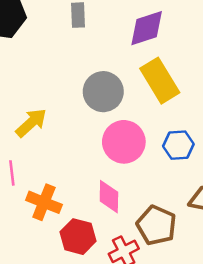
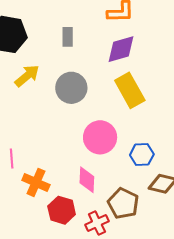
gray circle: (103, 92) -> (71, 88), moved
yellow arrow: (31, 123) -> (27, 76), moved
blue hexagon: (178, 145) -> (142, 155), moved

